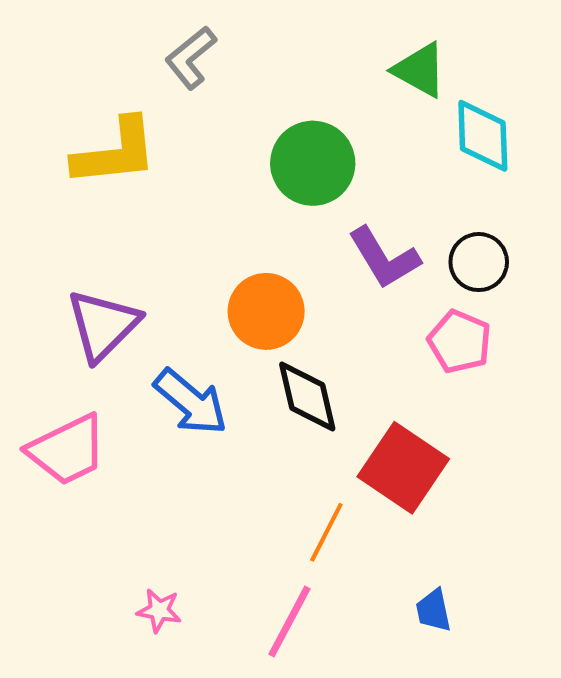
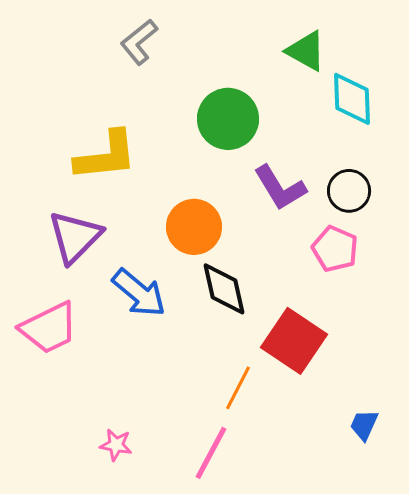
yellow L-shape: (115, 152) -> (106, 156), moved
blue trapezoid: (433, 610) -> (364, 425), moved, turned 36

